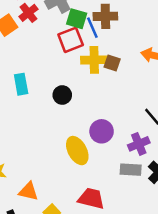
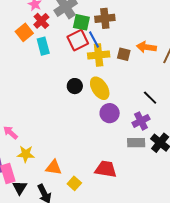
blue line: (92, 28) -> (94, 40), moved
brown square: (112, 63) -> (124, 54), moved
cyan rectangle: (21, 84) -> (43, 46), moved
yellow ellipse: (77, 151) -> (100, 88), moved

